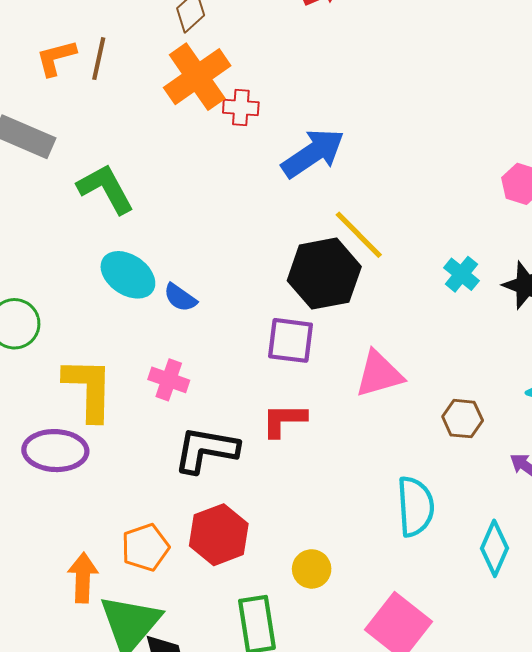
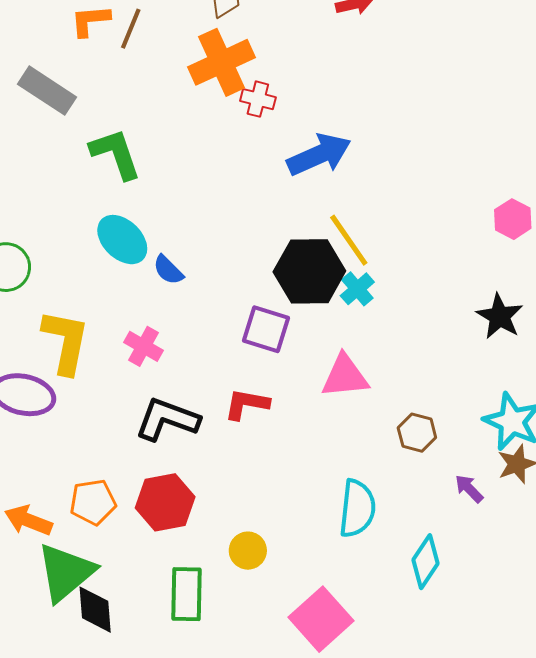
cyan cross: (461, 274) -> (357, 289), moved
orange arrow: (83, 578) -> (28, 520), turned -81

